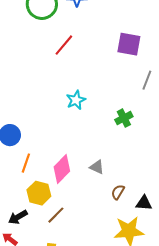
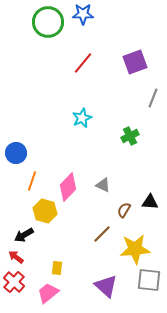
purple square: (129, 44) -> (135, 62), turned -30
red line: (64, 45) -> (83, 63), moved
black triangle: (144, 203) -> (150, 202), moved
brown line: (56, 215) -> (102, 234), moved

